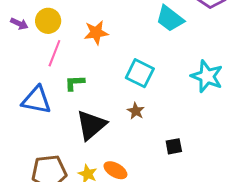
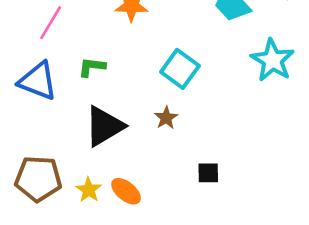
pink line: (54, 53) -> (51, 23), moved
cyan star: (207, 76) -> (273, 60), moved

